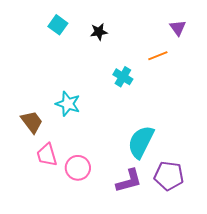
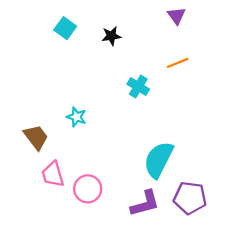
purple triangle: (178, 28) -> (176, 16), moved
cyan star: (68, 104) -> (76, 117), size x0.7

